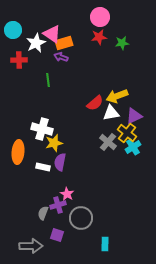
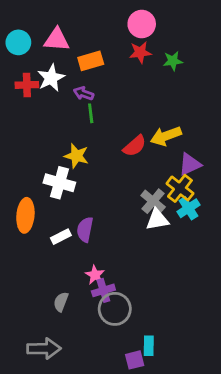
pink triangle: (52, 34) -> (57, 40), moved, turned -30
white star: (36, 43) -> (51, 78), moved
purple arrow: (61, 57) -> (84, 93), moved
green line: (48, 80) -> (91, 113), moved
white triangle: (111, 113) -> (157, 220), moved
yellow star: (54, 143) -> (76, 156), moved, turned 30
white rectangle: (43, 167) -> (61, 237), turned -40
purple cross: (58, 205) -> (103, 290), moved
purple square: (57, 235) -> (135, 360), moved, turned -32

